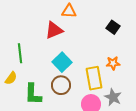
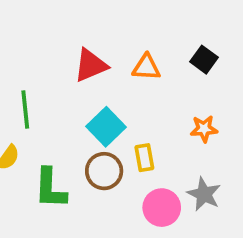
orange triangle: (69, 11) -> (146, 67), moved
yellow rectangle: (94, 78) -> (144, 158), moved, size x0.6

